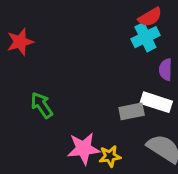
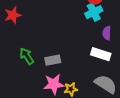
gray rectangle: (132, 111) -> (53, 60), moved

